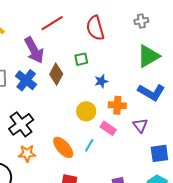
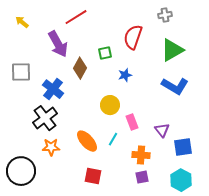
red semicircle: (95, 28) -> (133, 37), moved, turned 35
blue cross: (26, 80) -> (53, 89), moved
orange cross: (117, 105) -> (141, 155), moved
purple triangle: (140, 125) -> (162, 130), moved
pink rectangle: (108, 128) -> (132, 122), turned 35

